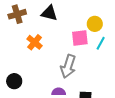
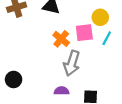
orange cross: (35, 42) -> (61, 39), moved

